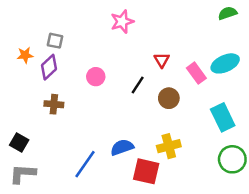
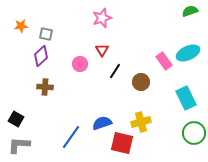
orange star: (25, 55) -> (21, 26), moved
red triangle: (162, 60) -> (102, 50), moved

